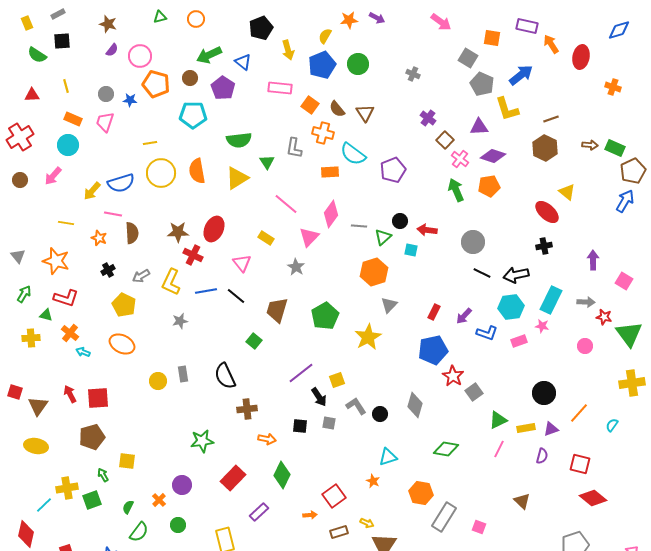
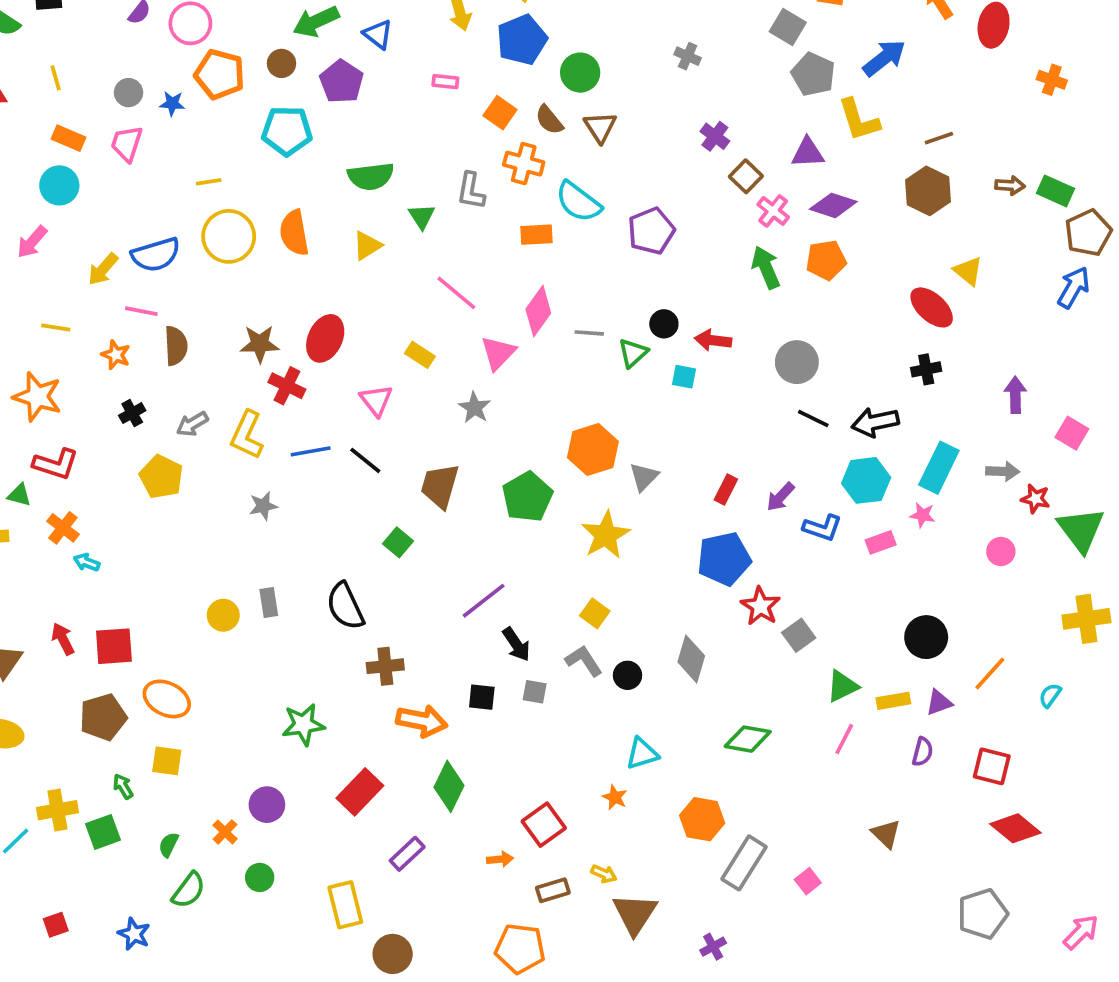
green circle: (358, 64) -> (580, 73), moved
pink rectangle: (280, 88) -> (445, 82), size x0.6
yellow triangle: (237, 178) -> (367, 246), size x0.7
orange hexagon: (374, 272) -> (593, 449), moved
orange ellipse: (122, 344) -> (167, 699), moved
yellow square: (337, 380) -> (595, 613), moved, turned -35
orange arrow: (267, 439) -> (422, 721), size x1.5
pink square: (479, 527) -> (808, 881), turned 32

